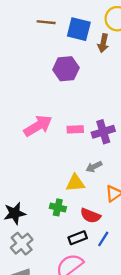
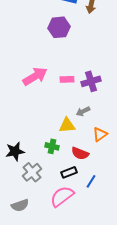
blue line: (103, 239) -> (91, 181), moved
gray cross: (22, 244) -> (32, 172), moved

